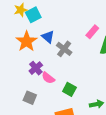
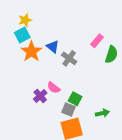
cyan square: (33, 15) -> (22, 35), moved
purple cross: (36, 68) -> (40, 96), moved
gray square: (30, 98) -> (69, 109), moved

